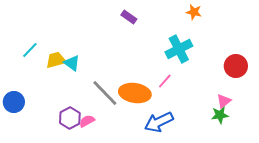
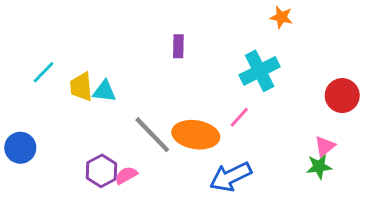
purple rectangle: (129, 17) -> (178, 46), moved, turned 56
yellow trapezoid: (56, 60) -> (81, 87), turned -80
cyan triangle: (72, 63) -> (104, 91), turned -30

